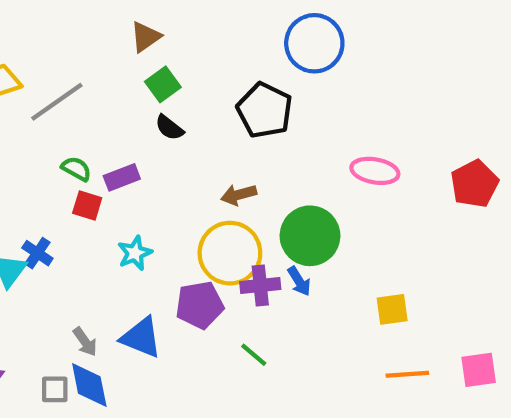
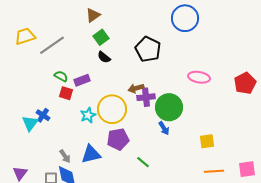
blue circle: (314, 43) -> (185, 18), moved
yellow circle: (230, 253) -> (112, 109), moved
purple cross: (260, 286) -> (146, 97), moved
blue triangle: (141, 337) -> (91, 154), turned -35

